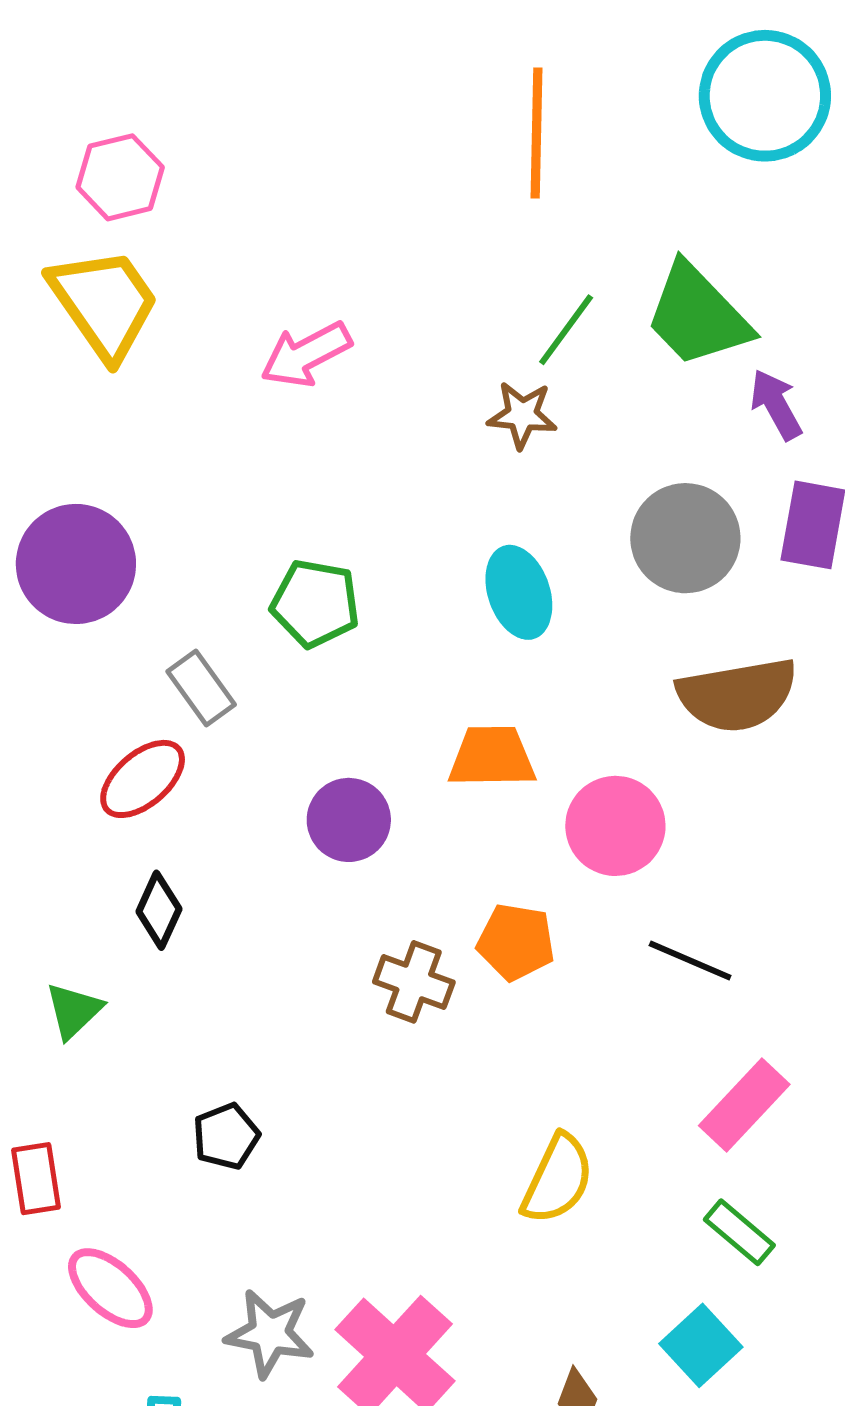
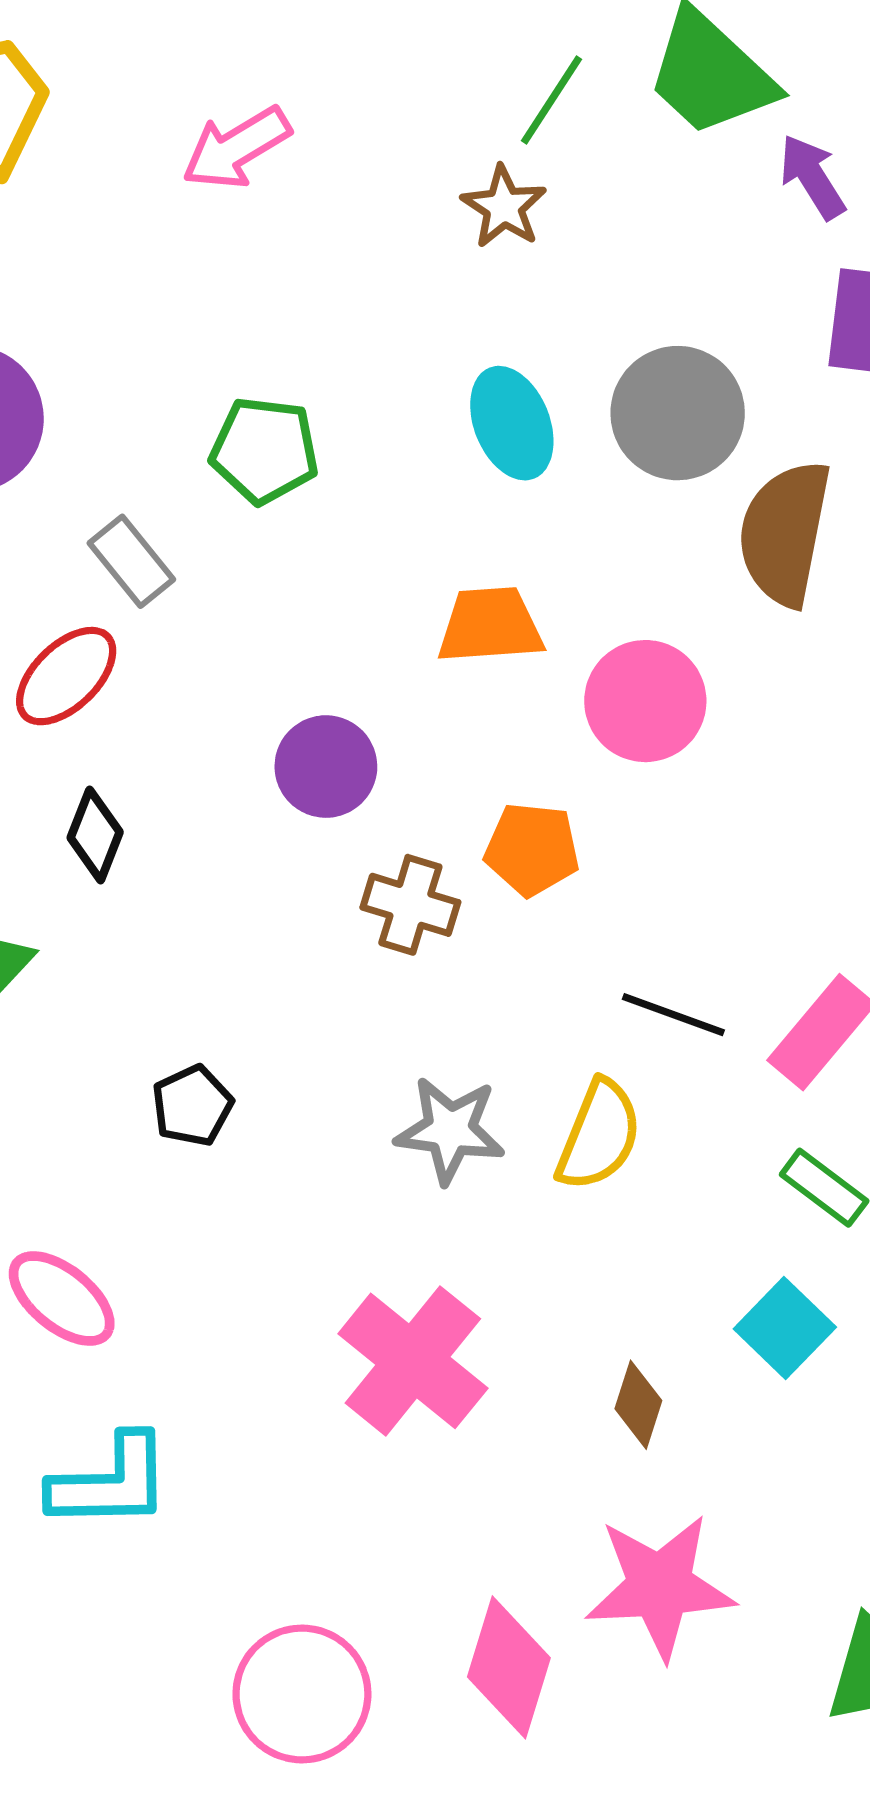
brown star: (522, 415) -> (504, 207), turned 30
gray circle: (685, 538) -> (678, 413), moved
brown semicircle: (737, 695) -> (785, 533), turned 114
purple circle: (349, 820) -> (326, 767), moved
black line: (690, 960) -> (673, 1015), moved
gray star: (270, 1333) -> (450, 1130), moved

